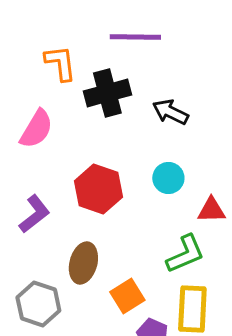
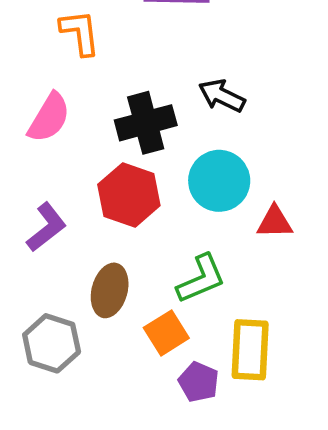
black cross: (107, 93) -> (146, 123), moved
cyan circle: (168, 178) -> (219, 181), size x1.5
green L-shape: (185, 254) -> (201, 279), moved

